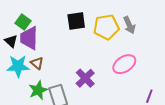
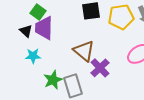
brown triangle: (37, 63) -> (84, 51), moved, size x1.6
cyan star: (18, 66) -> (33, 56), size x0.7

